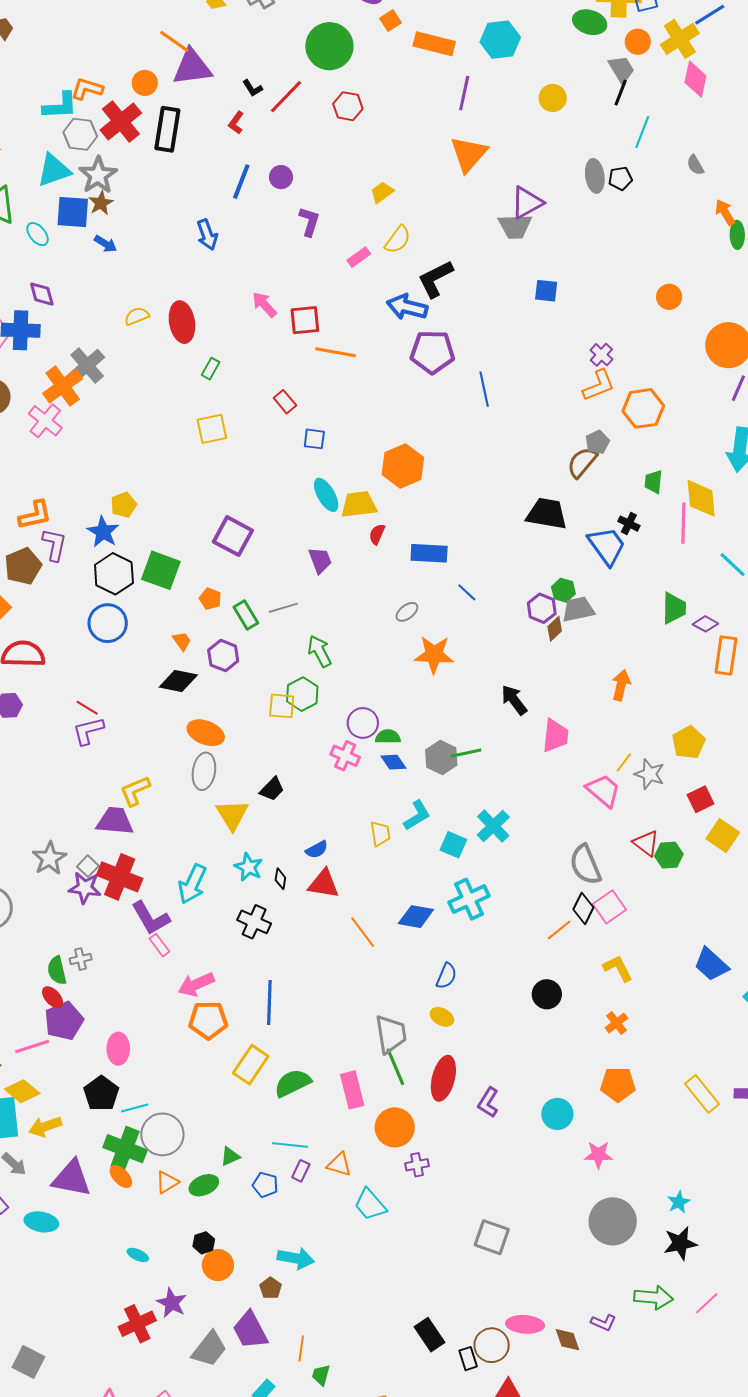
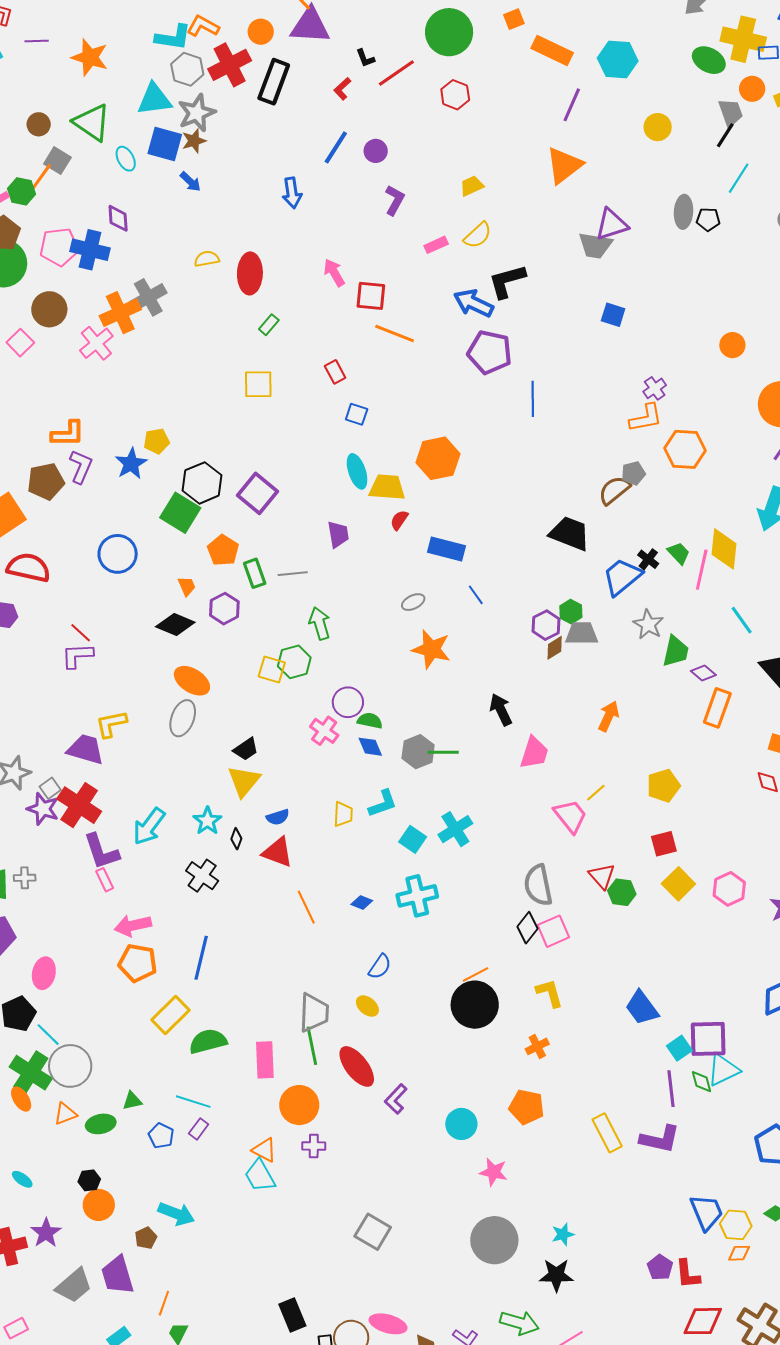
green trapezoid: (653, 482) -> (679, 553), moved, turned 120
blue trapezoid: (607, 546) -> (622, 577), turned -105
black hexagon: (114, 574) -> (202, 483), moved
orange pentagon: (210, 599) -> (223, 550), size x1.4
gray star: (650, 774) -> (648, 624), moved
yellow triangle: (232, 815) -> (244, 781), moved
blue diamond: (416, 917) -> (362, 902), size x0.6
orange line: (559, 930) -> (476, 975), moved
black circle: (547, 994) -> (475, 1005), size x1.6
red ellipse: (443, 1078) -> (357, 1066), turned -63
cyan line: (135, 1108) -> (48, 1035), turned 48
orange triangle: (339, 1164) -> (264, 1150), moved

